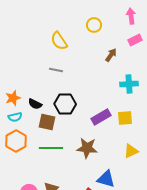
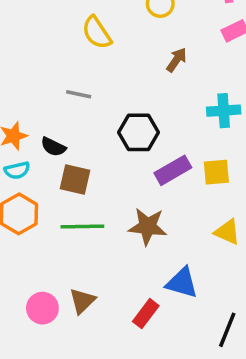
brown arrow: (111, 55) -> (177, 60), moved
gray line: (56, 70) -> (79, 94), moved
black hexagon: (65, 104) -> (138, 132), moved
yellow triangle: (131, 151) -> (227, 232), turned 49

